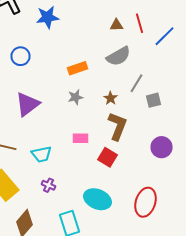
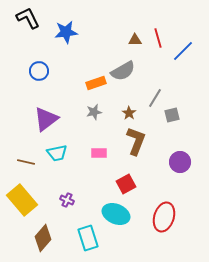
gray semicircle: (118, 56) -> (123, 71), moved
cyan trapezoid: (42, 154) -> (57, 153), moved
red square: (108, 157) -> (126, 184), moved, turned 30

